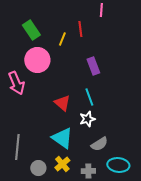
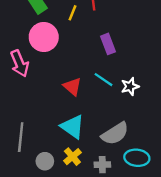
cyan line: (89, 97) -> (104, 80), turned -36
white star: (87, 119) -> (130, 86), moved
gray semicircle: (99, 144) -> (115, 134), size x1.4

